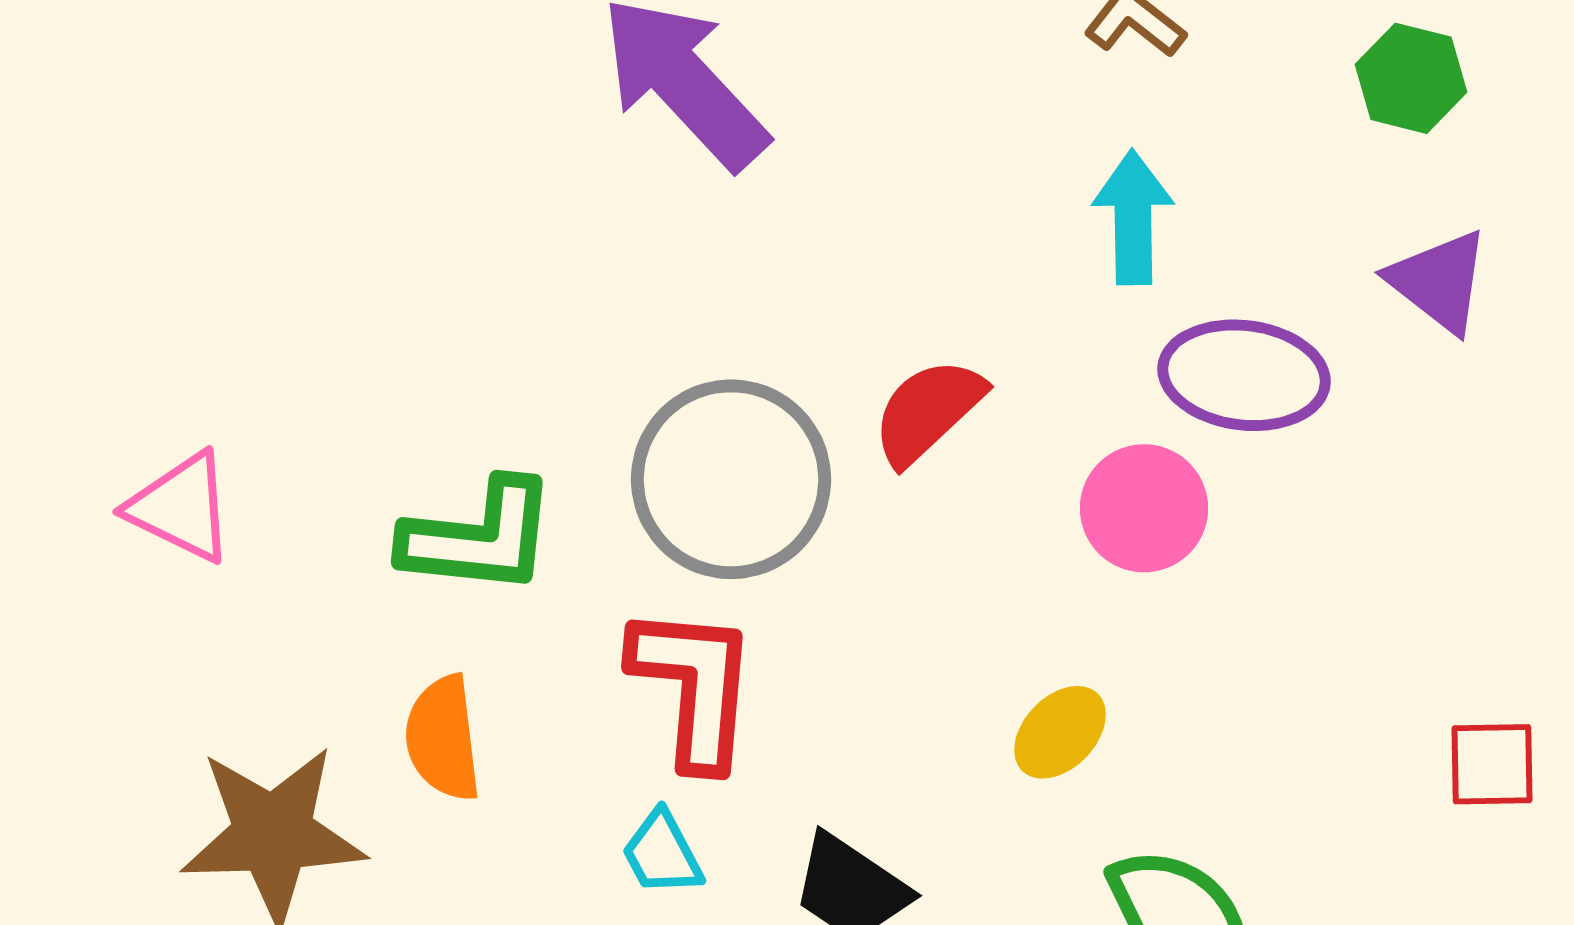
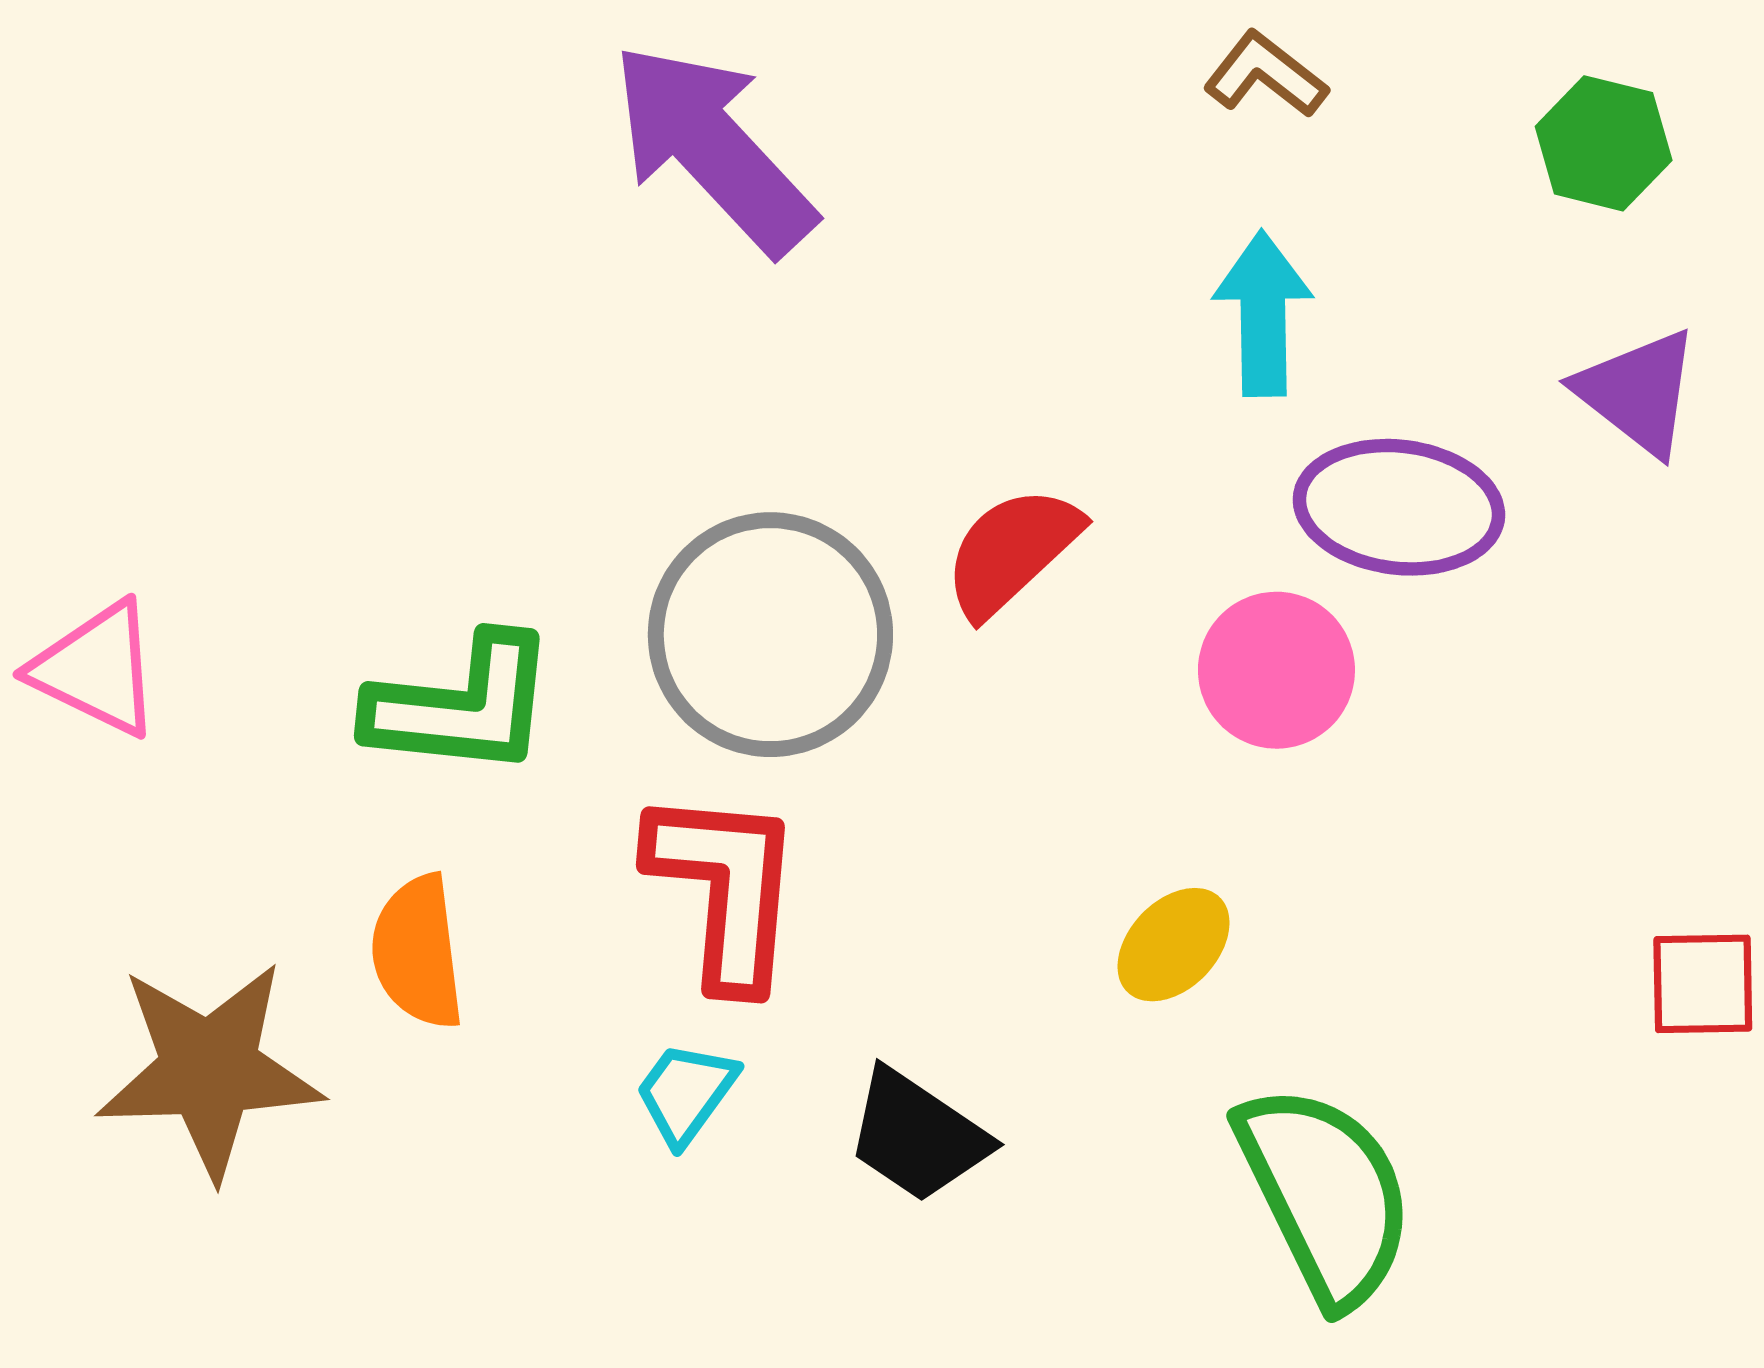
cyan trapezoid: (662, 853) -> (686, 1093), turned 64

